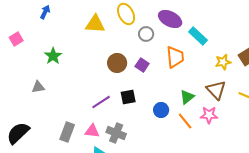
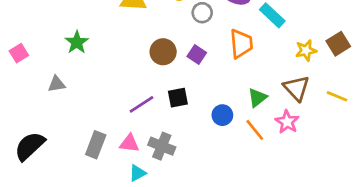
pink square: (16, 39) -> (19, 53), moved
pink star: (209, 115) -> (287, 122), turned 30

